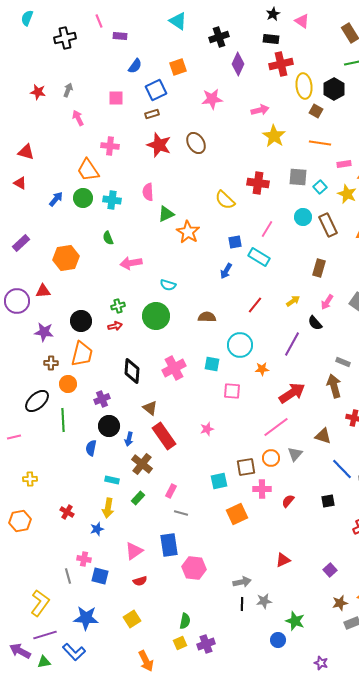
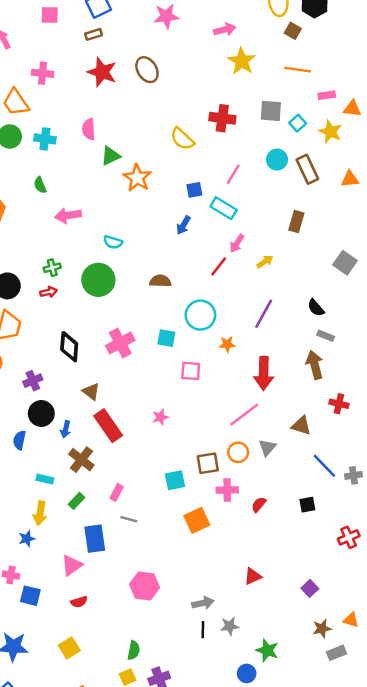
pink arrow: (327, 302) -> (237, 243), moved
black semicircle: (315, 323) -> (316, 308), moved
red arrow: (292, 393) -> (264, 373), turned 124
blue rectangle: (169, 545) -> (95, 539), moved

